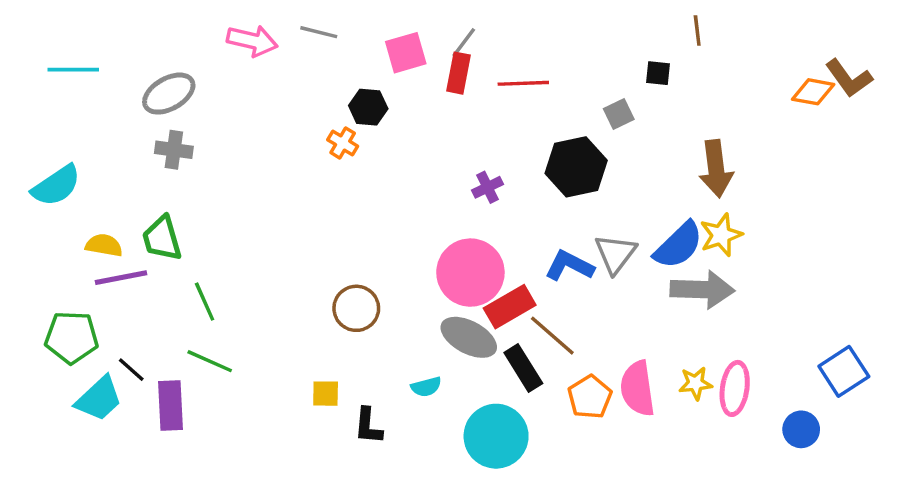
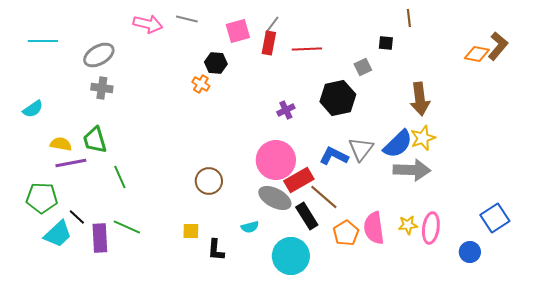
brown L-shape: (849, 78) -> (498, 46), turned -104
cyan semicircle: (56, 186) -> (33, 109), size x0.7
green line: (210, 361) -> (127, 227), moved

